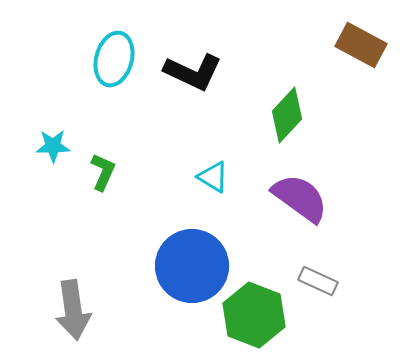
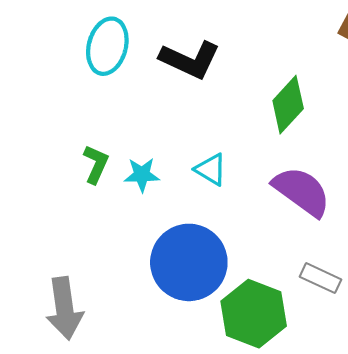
cyan star: (53, 146) -> (142, 175), moved

